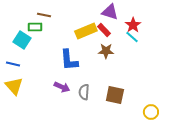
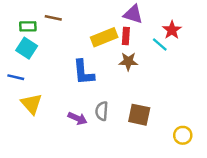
red star: (133, 25) -> (172, 30), moved
green rectangle: (35, 27) -> (28, 26), moved
red rectangle: (104, 30) -> (126, 36), turned 48
yellow triangle: (14, 86) -> (31, 104), moved
purple arrow: (62, 87) -> (77, 118), moved

